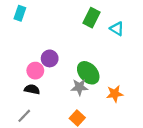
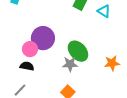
purple circle: (50, 58) -> (43, 38), size x1.5
orange star: (115, 94) -> (112, 63), moved

